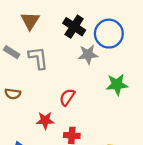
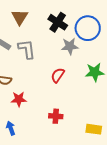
red semicircle: (67, 97) -> (58, 75), moved
red star: (45, 120) -> (19, 99), moved

